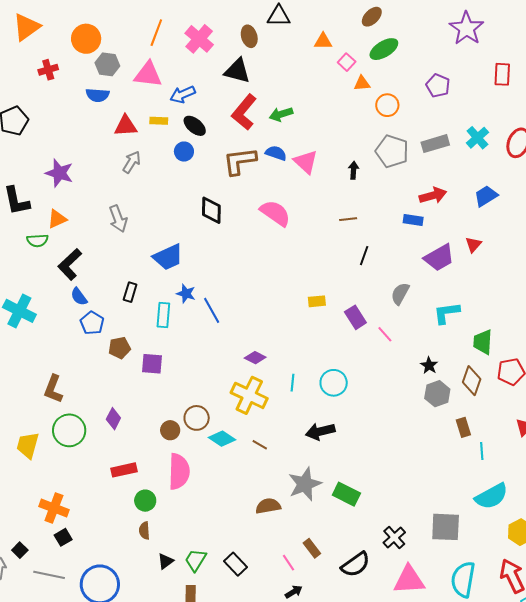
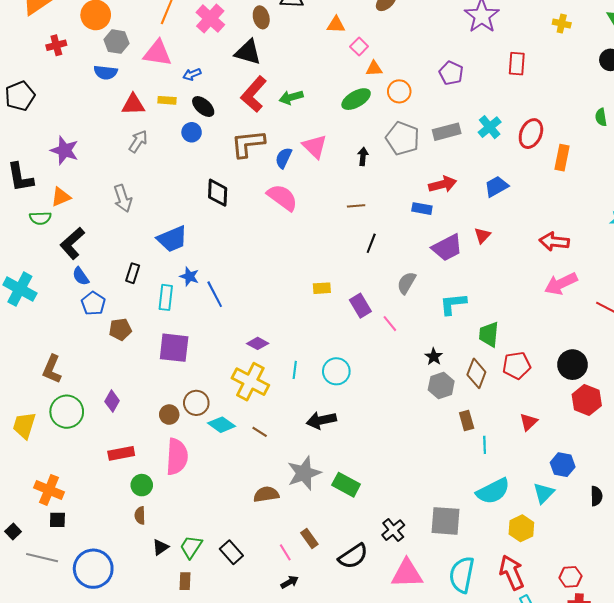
green ellipse: (384, 49) -> (356, 99), moved
blue arrow: (183, 94) -> (192, 74), size x0.7
blue semicircle: (276, 153) -> (284, 158), moved, turned -85
purple square: (152, 364) -> (174, 348), moved, size x1.4
black square: (63, 537) -> (57, 520), turned 30

